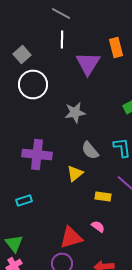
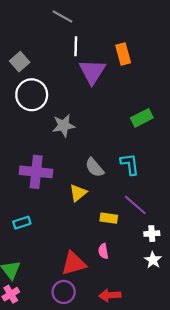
white line: (62, 40) -> (76, 46), moved
gray star: (75, 112) -> (64, 126), moved
pink semicircle: (98, 226) -> (103, 251), turned -136

